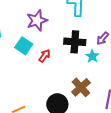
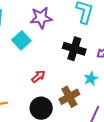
red arrow: (45, 56) -> (38, 76), moved
cyan star: (92, 56) -> (91, 79), moved

